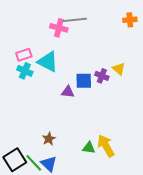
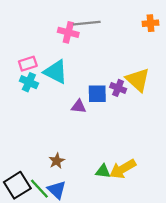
yellow triangle: (119, 69) -> (138, 80), size x1.6
yellow arrow: (106, 146) -> (123, 169), turned -90

